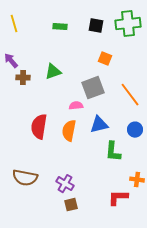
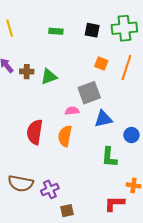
brown cross: (23, 78) -> (27, 72), moved
orange line: (130, 95) -> (126, 68), moved, turned 55
blue triangle: (99, 125) -> (103, 119), moved
purple cross: (65, 184) -> (50, 189), moved, turned 36

